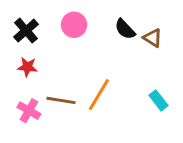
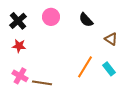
brown triangle: (153, 38) -> (111, 39), moved
orange line: (99, 95) -> (85, 67), moved
brown line: (61, 100) -> (42, 83), moved

